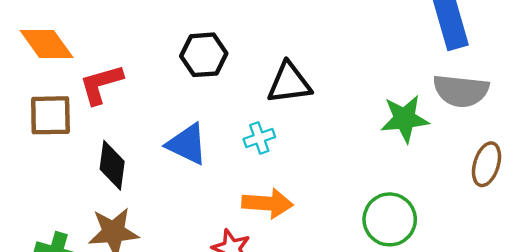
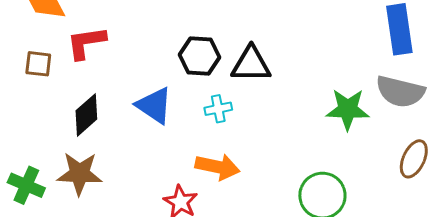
black hexagon: (204, 55) -> (200, 56), moved
brown square: (50, 115) -> (38, 64), size x0.7
black diamond: (112, 165) -> (86, 115), turned 33

